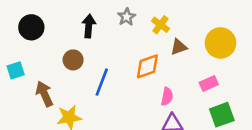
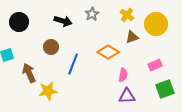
yellow cross: (160, 25) -> (127, 15), moved
black arrow: (89, 26) -> (63, 21), turned 102
yellow circle: (220, 43) -> (156, 24), moved
orange diamond: (147, 66) -> (108, 52), turned 50

